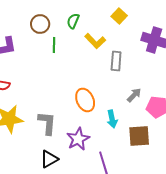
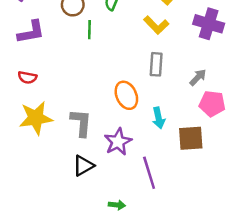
yellow L-shape: (95, 41) -> (156, 25), moved
gray rectangle: (116, 61) -> (156, 64), moved
gray arrow: (134, 95) -> (198, 77), moved

